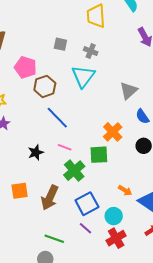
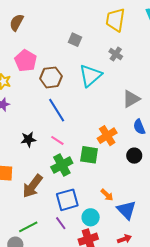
gray cross: (91, 51) -> (116, 54), moved
pink pentagon: (25, 67) -> (26, 61), moved
green line: (54, 239) -> (28, 227), turned -60

